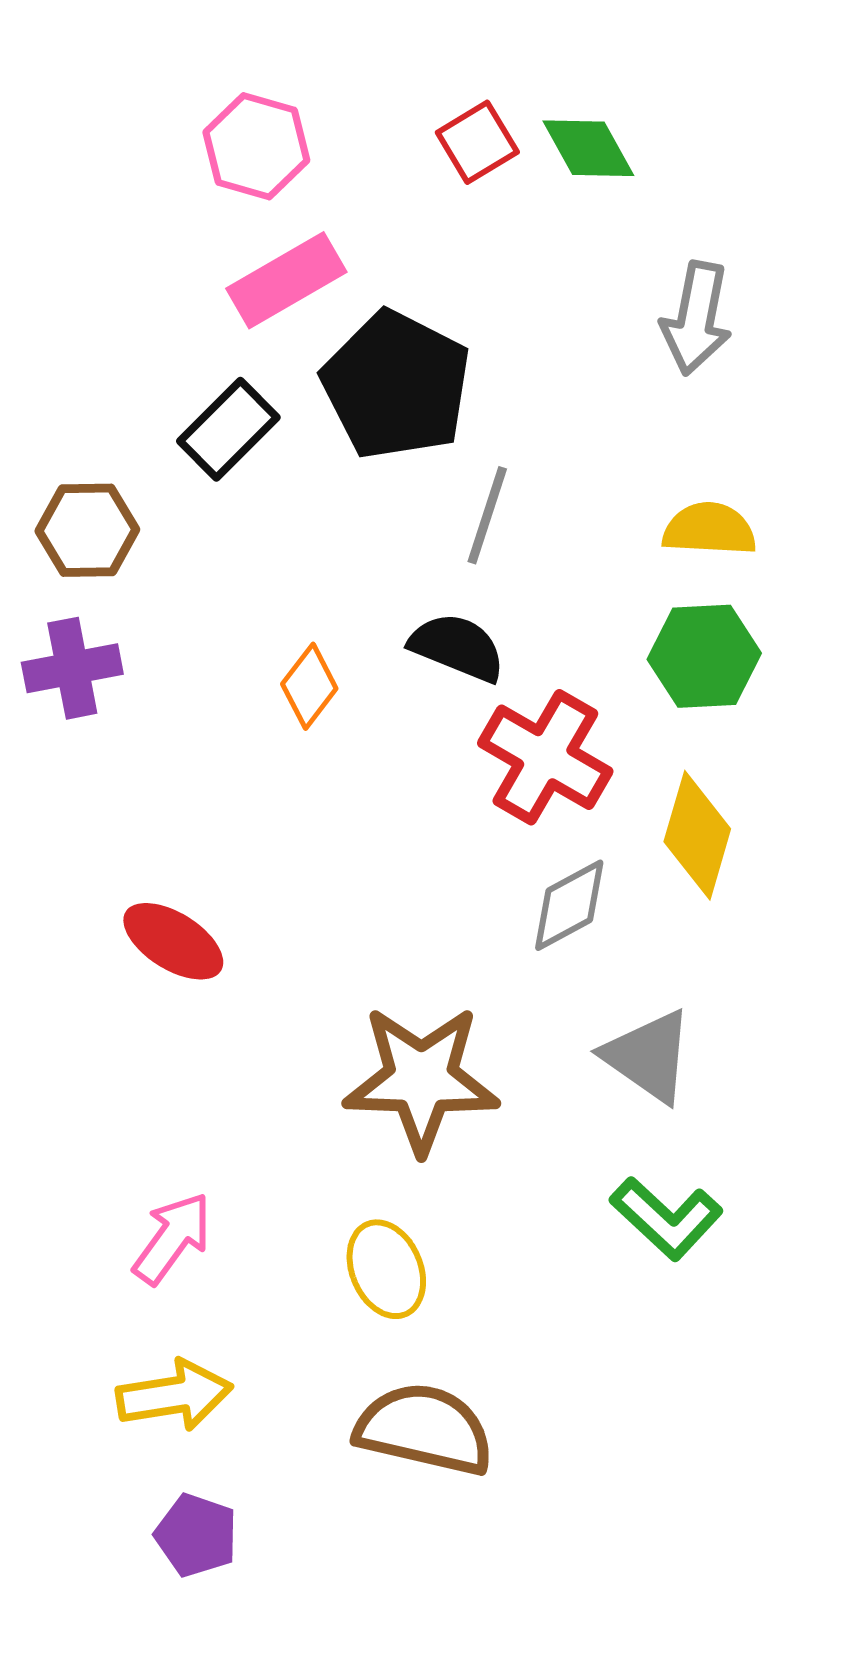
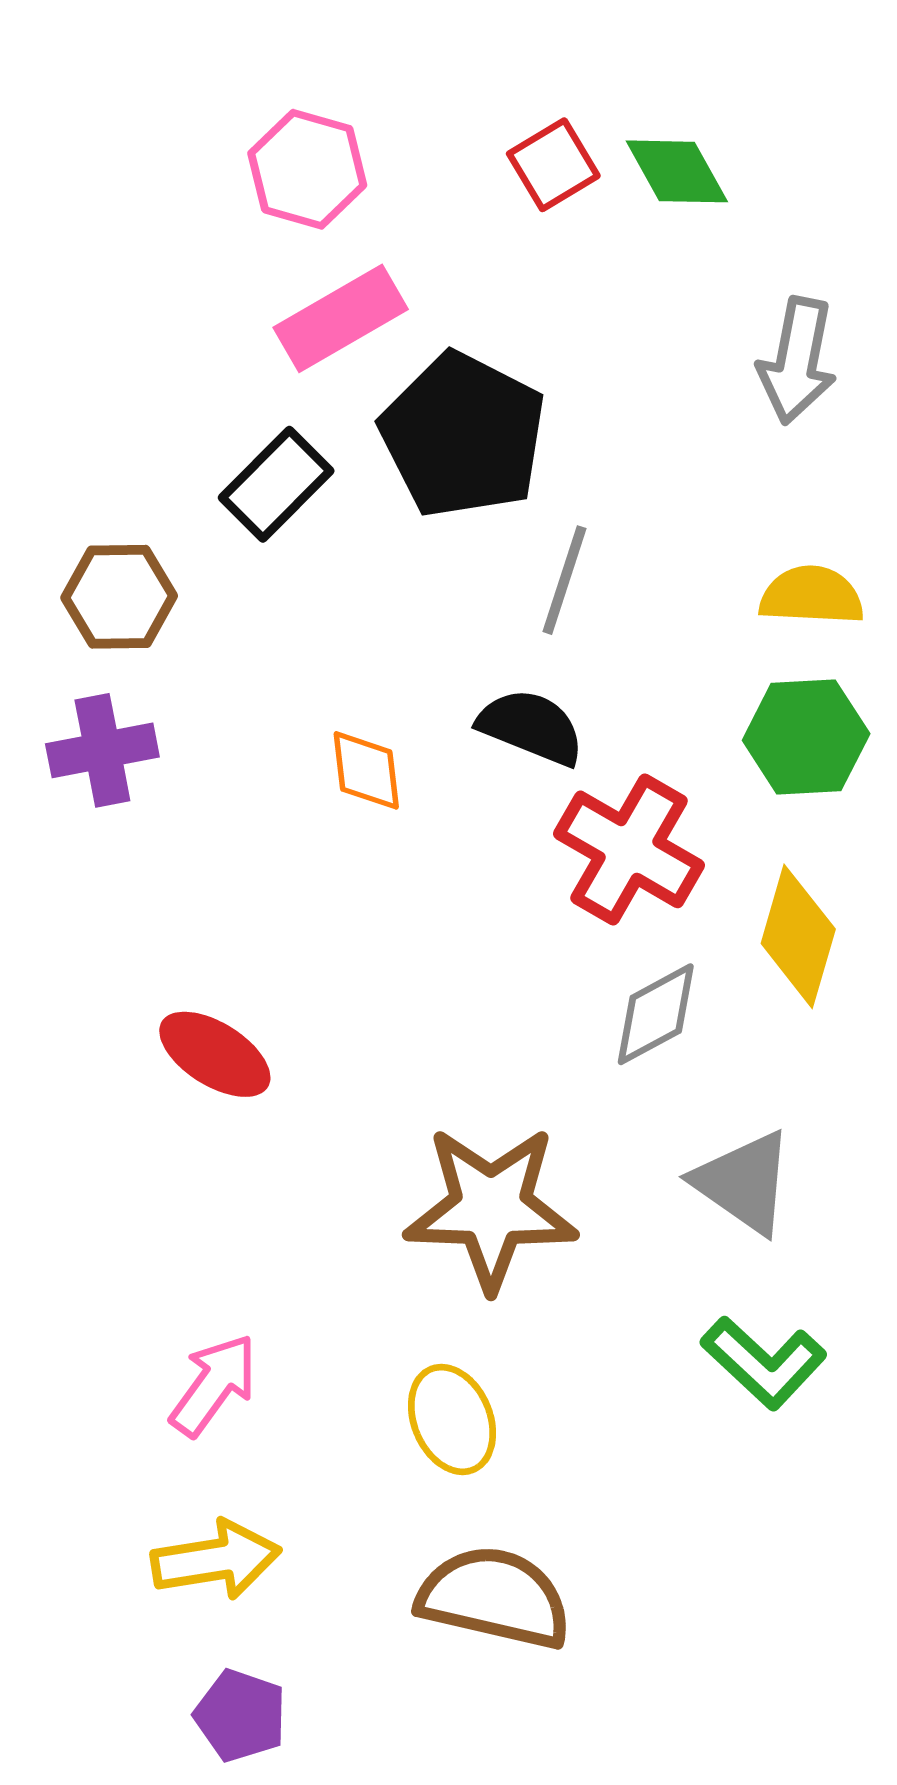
orange diamond: (309, 686) -> (366, 770), turned -44

